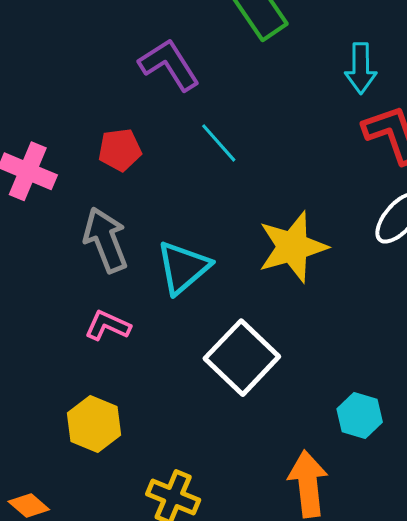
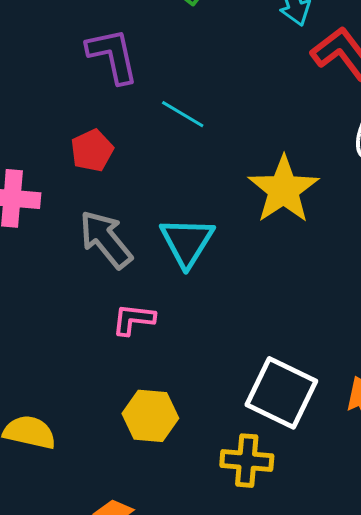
purple L-shape: (169, 65) -> (113, 56), turned 38
white square: (242, 358) -> (281, 393), moved

